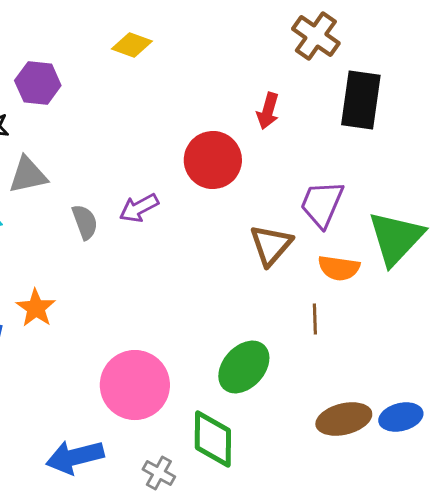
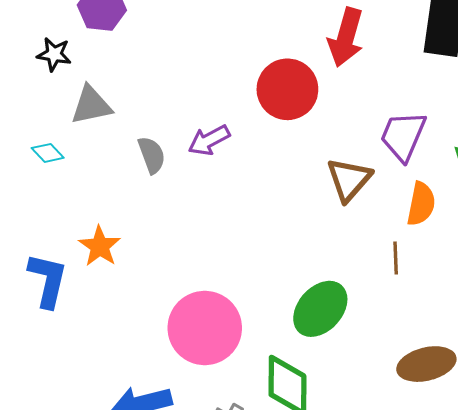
red arrow: (268, 111) -> (346, 37), size x1.5
orange semicircle: (339, 268) -> (421, 204), turned -87

